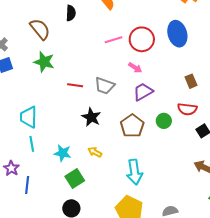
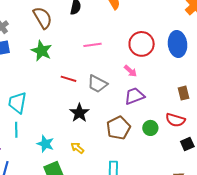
pink line: (114, 40) -> (93, 45), moved

